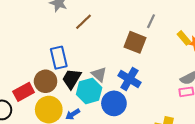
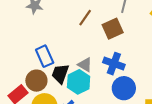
brown line: (83, 22) -> (85, 18), moved
brown square: (135, 42) -> (113, 29), turned -35
blue circle: (114, 103) -> (124, 88), moved

